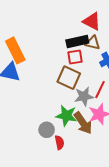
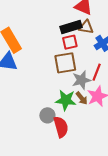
brown square: (69, 78) -> (65, 63), turned -30
brown arrow: (83, 123) -> (82, 98), moved, size x0.6
red semicircle: (59, 143) -> (61, 127), size x1.5

